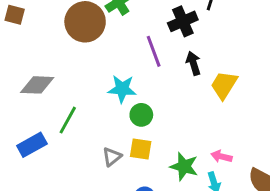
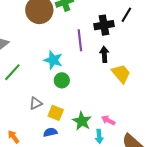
yellow trapezoid: (224, 85) -> (121, 74), turned 95
yellow square: (141, 149) -> (56, 113), moved

